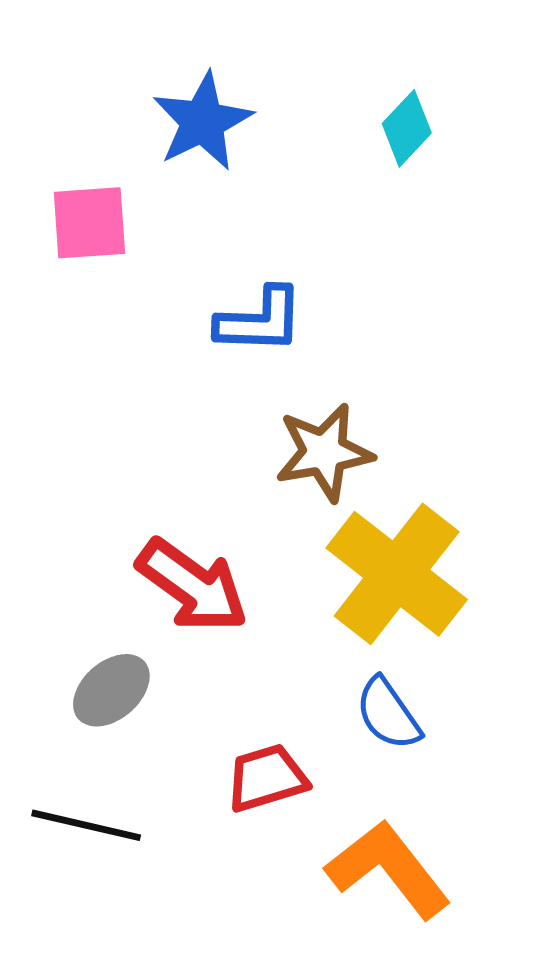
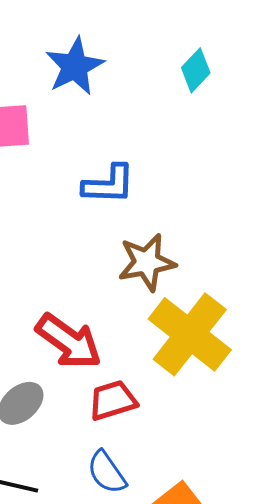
blue semicircle: (388, 714) -> (107, 472), moved
red trapezoid: (267, 778) -> (113, 400), moved

